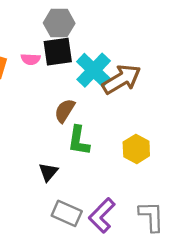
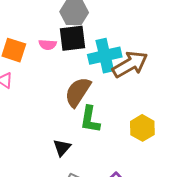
cyan cross: (94, 70) -> (105, 56), turned 32
brown semicircle: (65, 111) -> (78, 92), size x1.4

